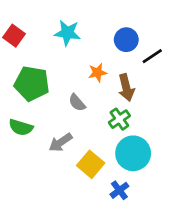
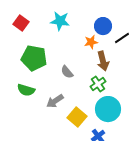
orange star: (98, 73) -> (91, 42), moved

